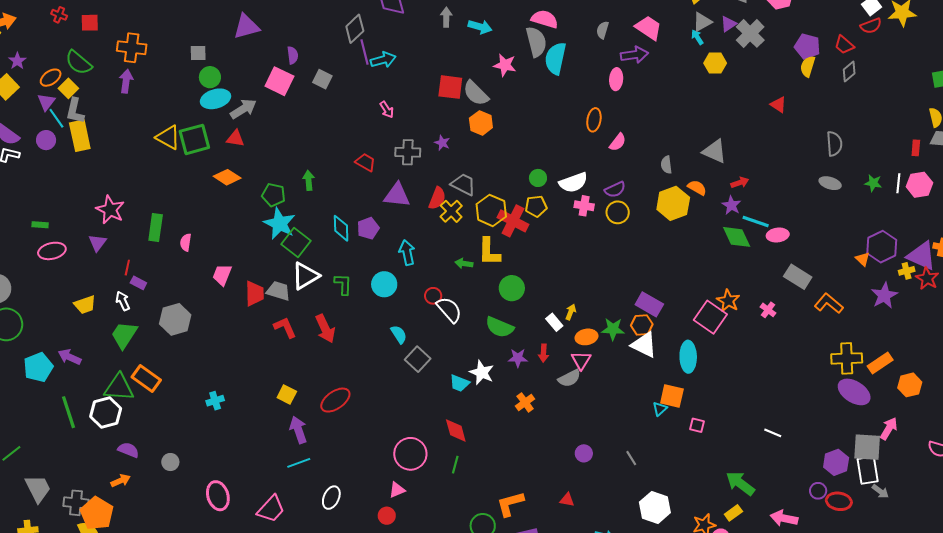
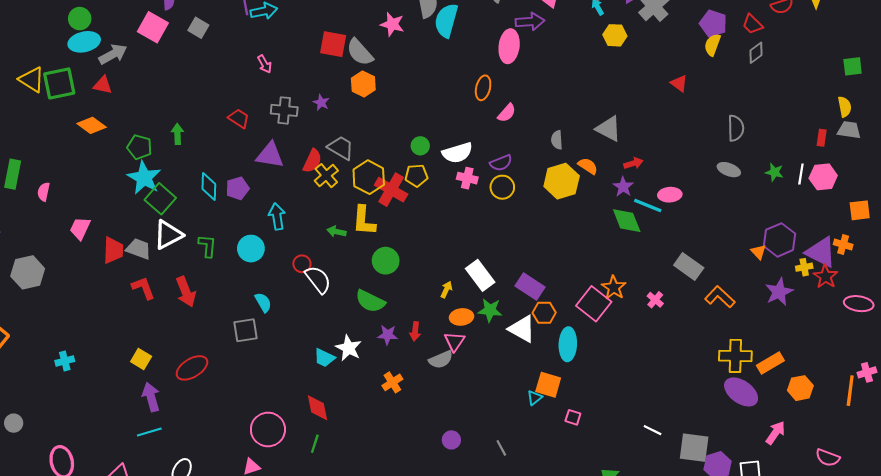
pink ellipse: (616, 79) -> (509, 46), size x1.4
pink ellipse: (778, 235) -> (670, 195), moved
white rectangle: (554, 322) -> (480, 275), moved, size x1.6
orange hexagon: (642, 325) -> (544, 313), moved
gray square: (418, 359) -> (246, 330), moved, turned 35
gray square: (867, 447) -> (694, 448), moved

